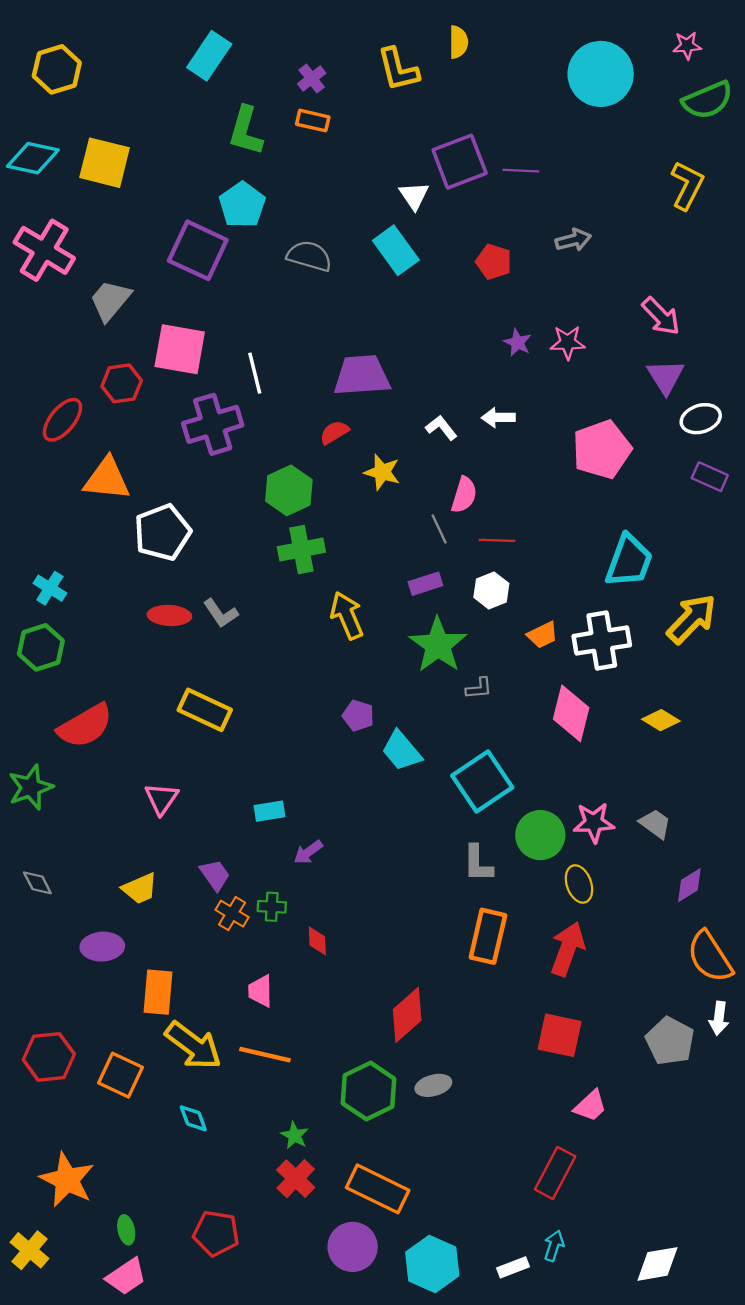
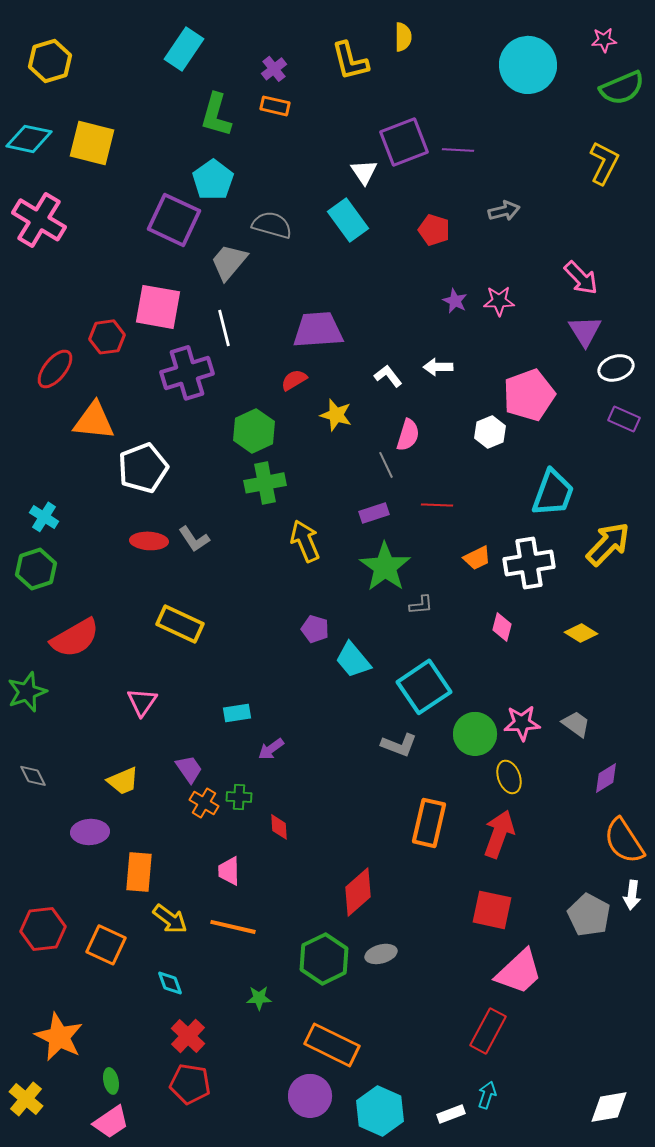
gray trapezoid: (110, 300) -> (229, 262), moved
red line: (497, 540) -> (437, 505), moved
white hexagon: (491, 590) -> (490, 432), moved
pink diamond: (571, 713) -> (502, 627), size x0.6
gray L-shape: (478, 864) -> (399, 745), moved, turned -69
yellow arrow: (193, 1046) -> (170, 919), size x0.7
pink trapezoid: (590, 1106) -> (519, 972), size x1.6
green star: (295, 1135) -> (259, 998), turned -30
red cross: (296, 1179) -> (188, 1036), moved
white diamond: (657, 1264) -> (609, 1107), moved

